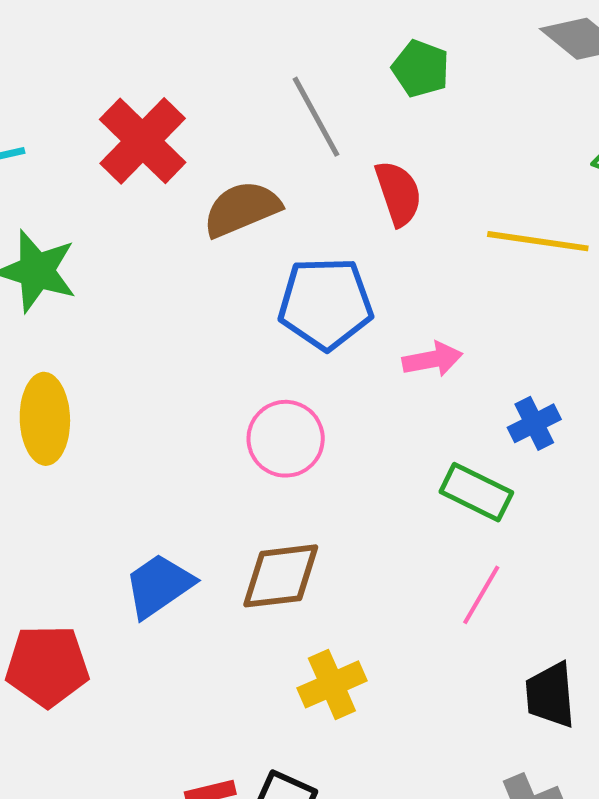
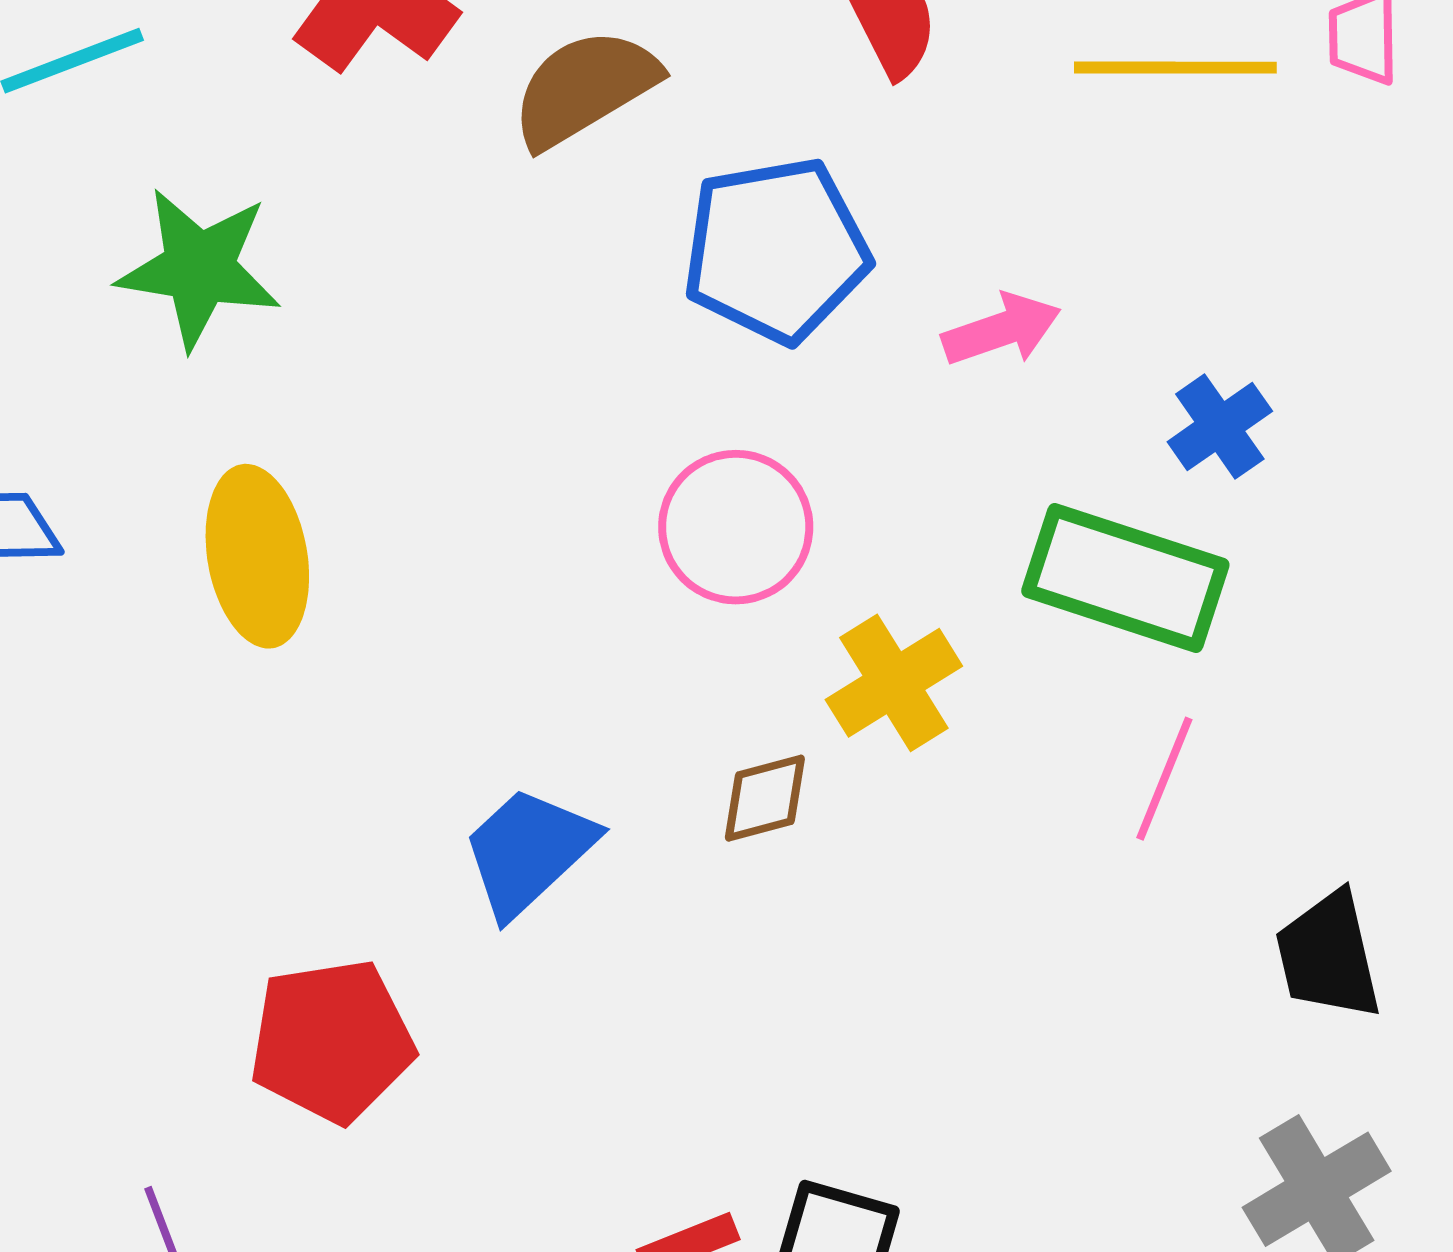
green rectangle: (476, 492) -> (1125, 578), size x1.4
brown diamond: (281, 576) -> (765, 798), size x0.6
yellow cross: (332, 684) -> (894, 683), moved

